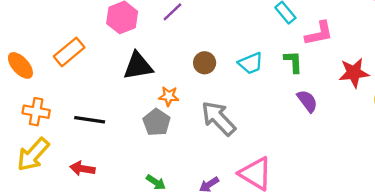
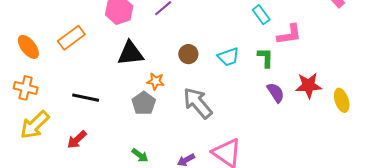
red star: (354, 73) -> (309, 85), moved
orange cross: (36, 112) -> (26, 88), moved
red arrow: (82, 169) -> (77, 140), turned -55

